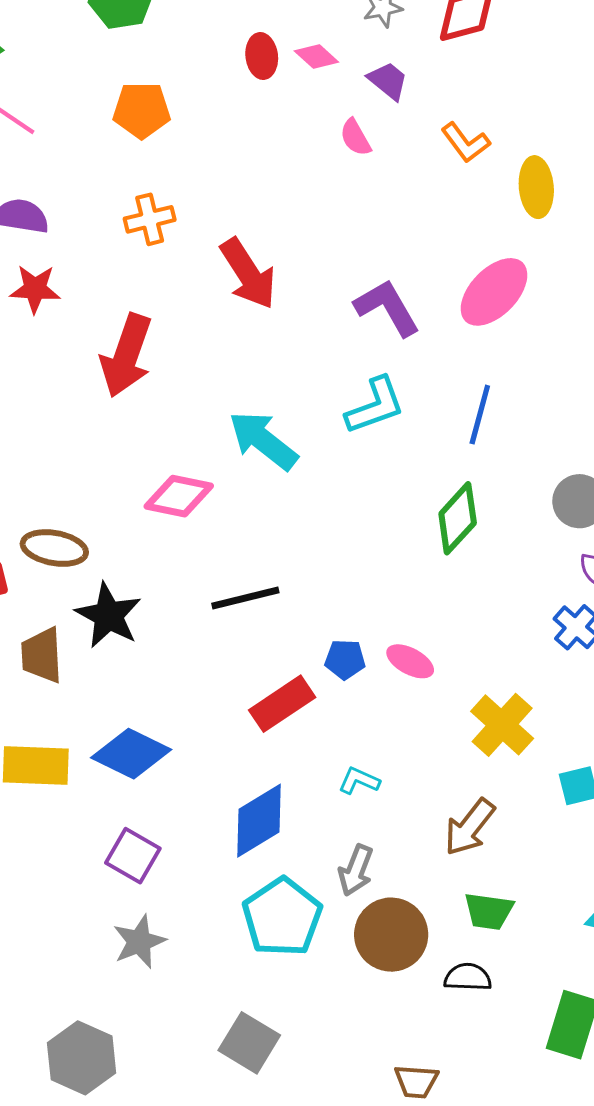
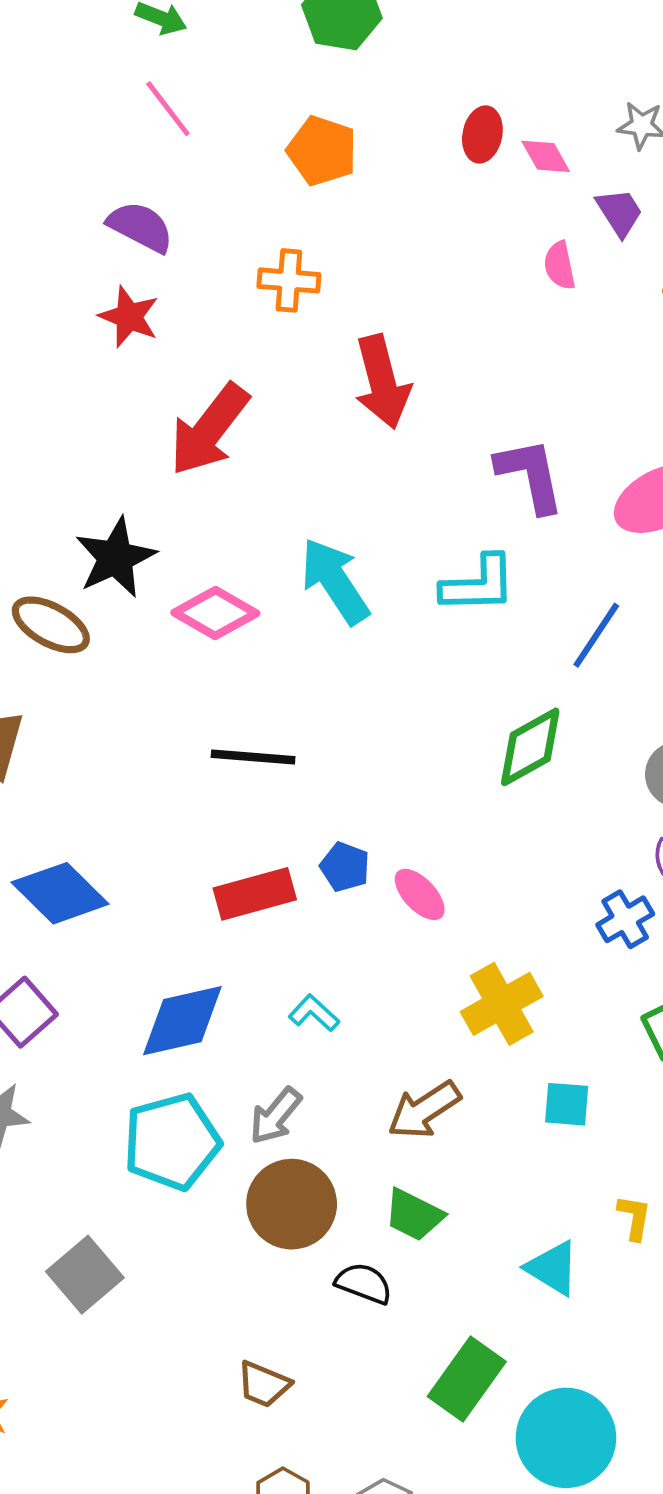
black star: (108, 615) -> (116, 558), moved

